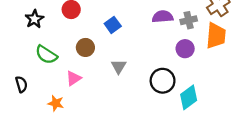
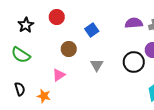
green semicircle: (46, 55) -> (21, 55), moved
black circle: (163, 81) -> (134, 62), moved
black semicircle: (21, 84) -> (20, 89), moved

